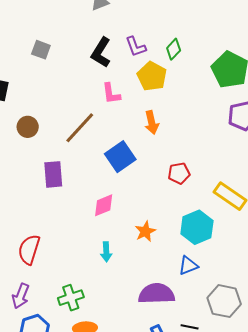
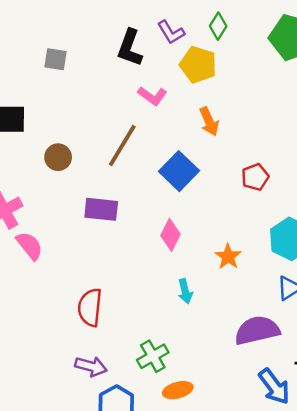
pink L-shape: (111, 94) -> (152, 96), turned -35
purple rectangle: (53, 174) -> (101, 209), turned -68
pink diamond: (104, 205) -> (171, 235), turned -30
purple arrow: (21, 296) -> (91, 366), turned -85

